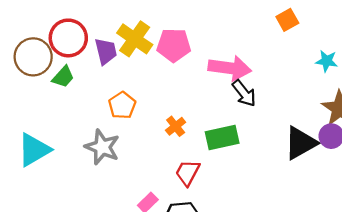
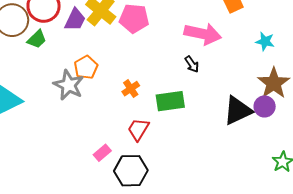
purple trapezoid: (106, 51) -> (75, 20), turned 35
pink arrow: (230, 68) -> (203, 34), moved
black arrow: (244, 93) -> (192, 64), size x0.7
gray star: (102, 147) -> (69, 85), moved

